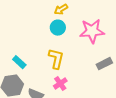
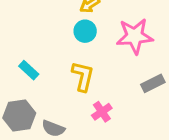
cyan rectangle: (19, 62) -> (29, 70), moved
pink cross: (60, 83) -> (102, 112), moved

